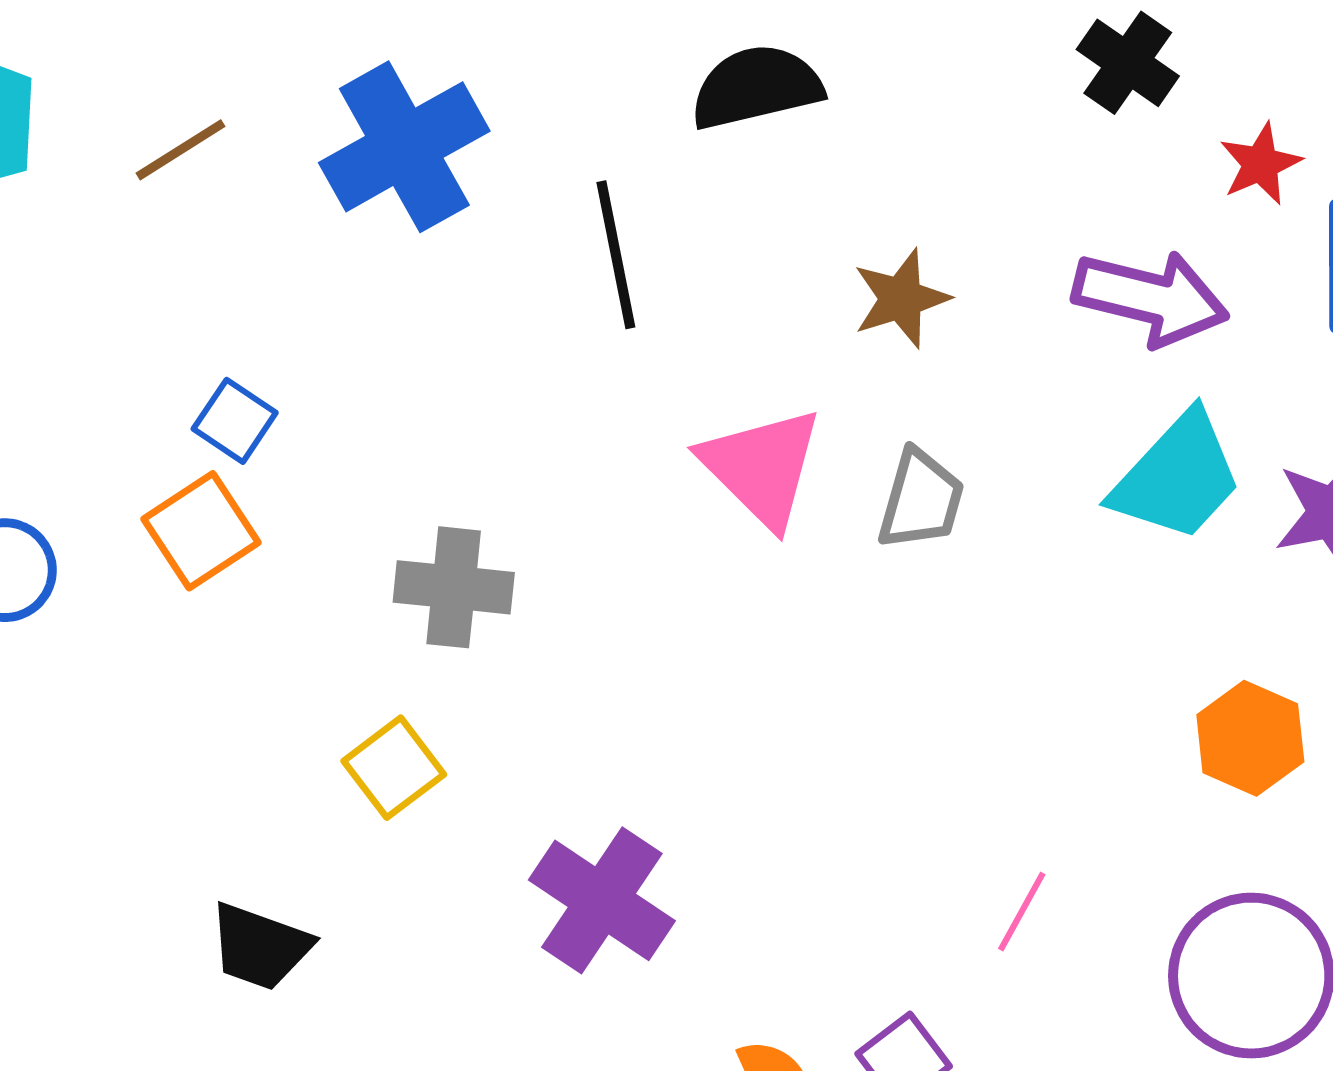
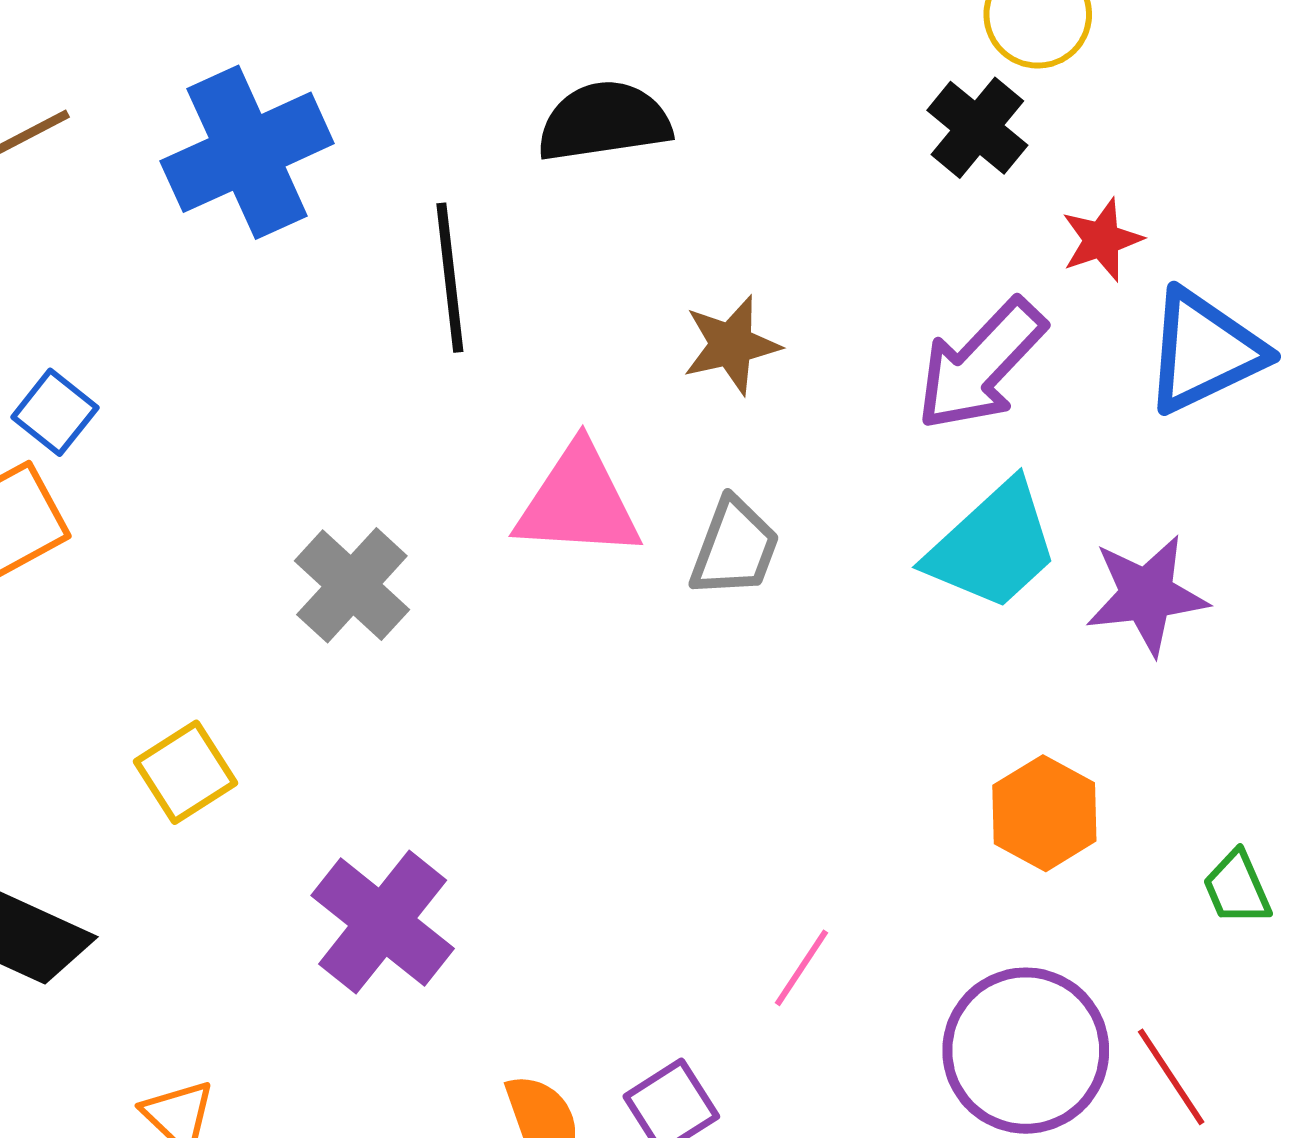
purple arrow: (1151, 298) -> (981, 365), turned 115
pink triangle: (762, 467) -> (578, 502), turned -46
gray cross: (454, 587) -> (352, 585), moved, turned 32

